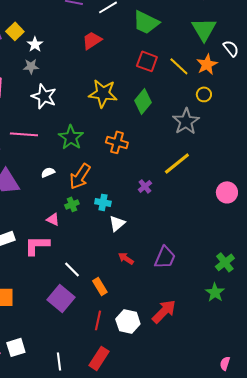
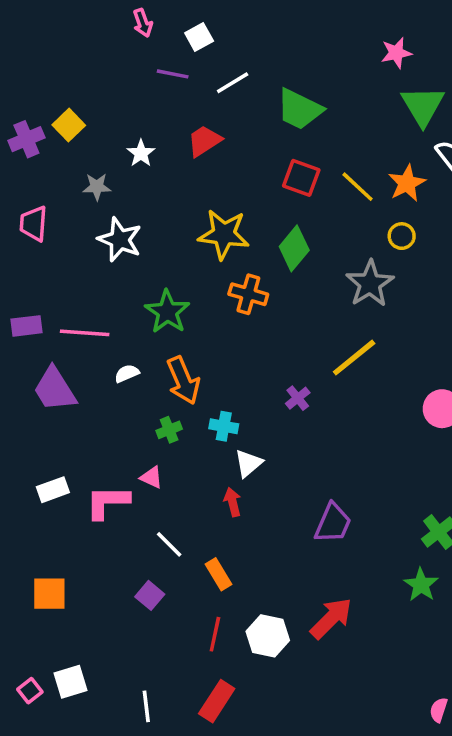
green triangle: (204, 29) -> (423, 106), moved
white star: (35, 44) -> (141, 153), moved
pink line: (24, 134) -> (85, 333), moved
orange cross: (117, 142) -> (248, 294), moved
orange arrow: (80, 176) -> (183, 380), turned -56
pink triangle: (53, 219) -> (151, 477), moved
red arrow: (126, 258) -> (233, 502), moved, turned 42
purple square: (61, 298) -> (150, 595), size x0.6

